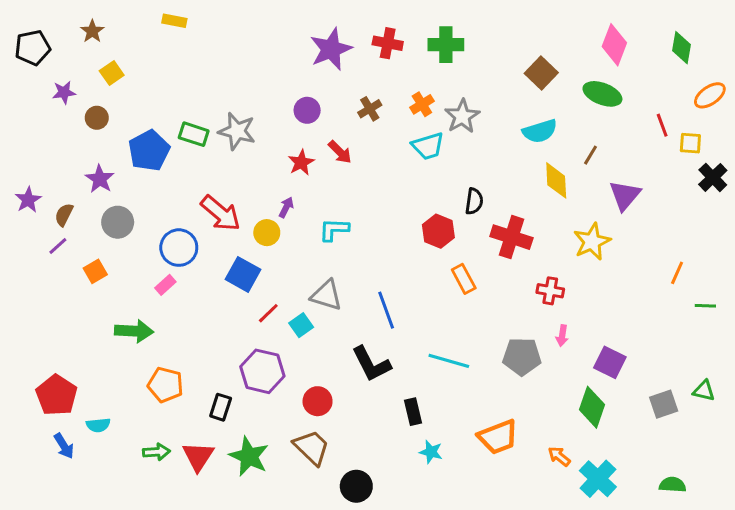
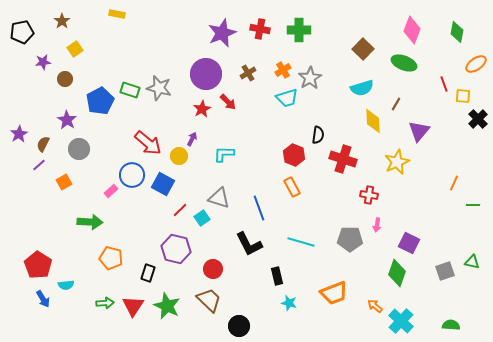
purple circle: (307, 110) -> (206, 74), size x1.8
blue circle: (179, 248) -> (132, 175), moved
orange rectangle: (464, 279) -> (292, 187), moved

